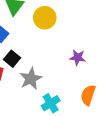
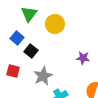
black square: (12, 59) -> (31, 51), moved

